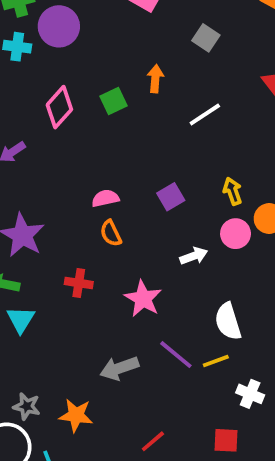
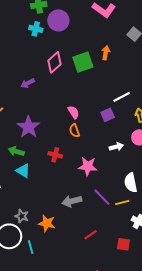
green square: (114, 101) -> (83, 62), size x1.5
white line: (205, 115) -> (122, 97), moved
pink semicircle: (105, 198) -> (73, 112), turned 64
pink star: (143, 299) -> (88, 166), turned -30
cyan triangle: (21, 320) -> (23, 171), turned -35
red line: (153, 441) -> (91, 235), moved

